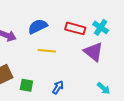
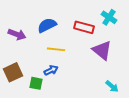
cyan cross: (101, 27) -> (109, 17), moved
blue arrow: (58, 87) -> (51, 70), moved, turned 32

